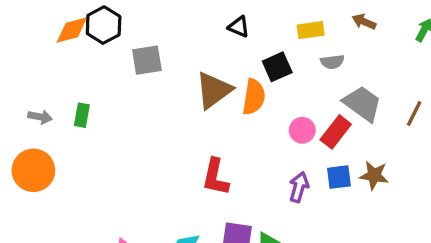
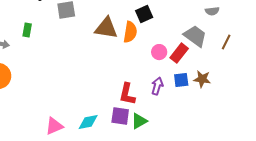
gray semicircle: (332, 62) -> (212, 11), moved
brown triangle: (214, 90) -> (106, 28), turned 45
green rectangle: (82, 115) -> (27, 30), moved
red L-shape: (215, 177) -> (127, 94), moved

